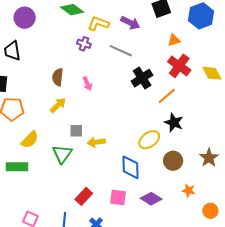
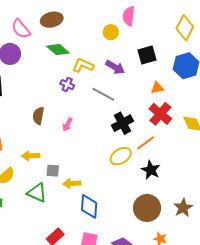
pink arrow: (87, 84) -> (67, 125), turned 48
yellow arrow: (58, 105) -> (31, 156), moved, turned -144
yellow ellipse: (149, 140) -> (121, 156), moved
green triangle: (62, 154) -> (37, 193), turned -45
brown circle: (173, 161) -> (147, 208), size x1.4
blue diamond: (130, 167) -> (89, 206), moved

